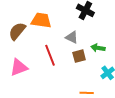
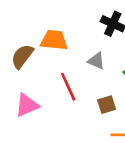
brown square: (79, 56) -> (107, 105), moved

